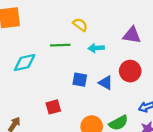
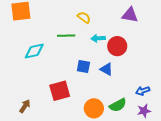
purple triangle: (132, 35) -> (130, 15), moved
red circle: (130, 71) -> (117, 46), moved
red square: (53, 107) -> (60, 91), size x1.5

